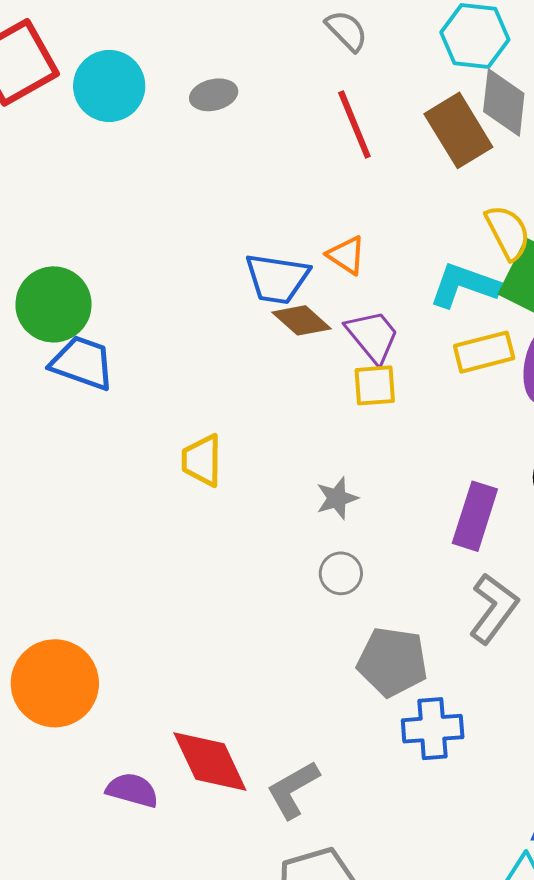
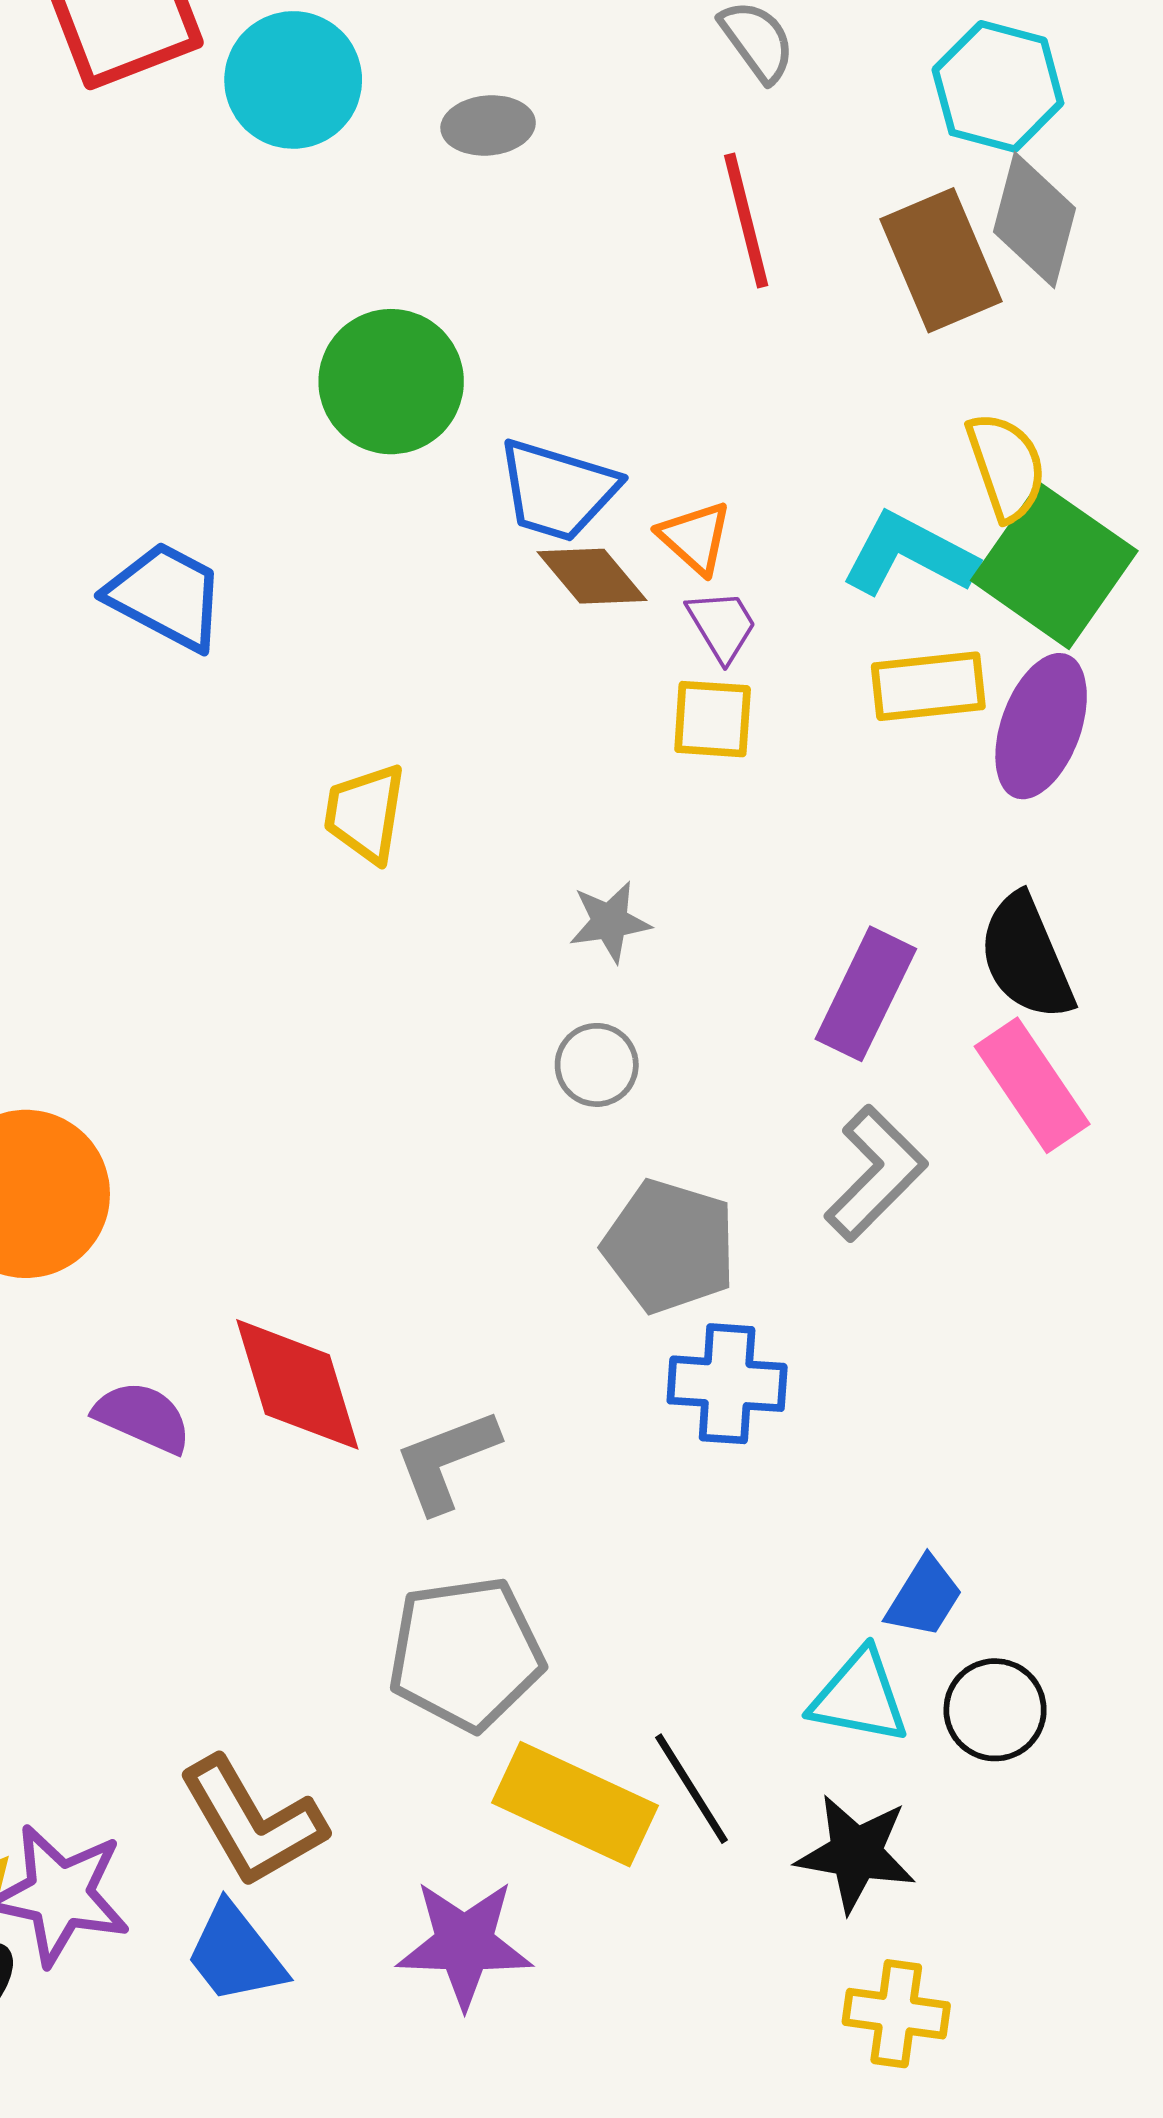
orange triangle: (346, 255) -> (695, 538), moved
green circle: (53, 304) -> (391, 382), moved
purple trapezoid: (373, 336) -> (722, 625), size x0.7

